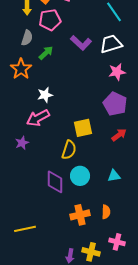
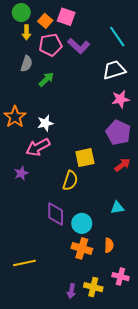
purple L-shape: (81, 43) -> (79, 46), moved
orange star: (21, 69) -> (15, 117), moved
cyan circle: (80, 176) -> (82, 223), moved
orange cross: (80, 215) -> (82, 248), turned 30

